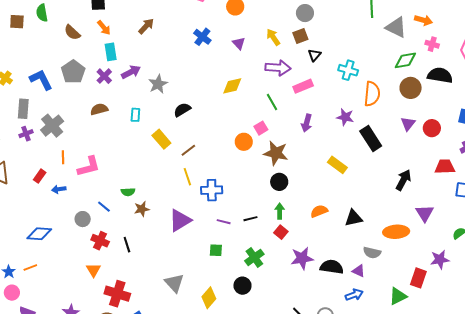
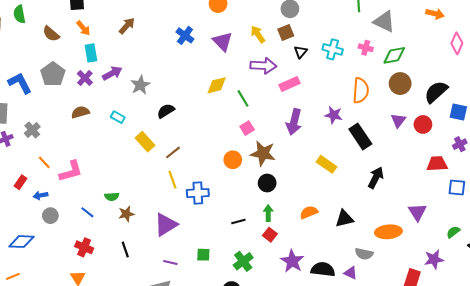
orange arrow: (423, 20) -> (435, 14), moved
purple triangle: (239, 43) -> (223, 41), size x1.5
pink cross: (432, 44) -> (366, 48), moved
cyan cross: (348, 70) -> (333, 49), moved
black semicircle: (440, 75) -> (436, 92), moved, turned -50
green line: (272, 102) -> (243, 98), moved
cyan rectangle: (135, 115) -> (118, 117), turned -64
purple arrow: (307, 123) -> (294, 122), size x1.4
gray cross: (52, 126) -> (32, 130), size x0.7
orange circle: (244, 142) -> (233, 160), moved
orange line: (63, 157) -> (44, 162), turned -40
black arrow: (403, 180) -> (376, 178), moved
gray circle: (83, 219) -> (50, 216), moved
purple line: (224, 222) -> (170, 263), moved
black line: (127, 245) -> (125, 250), moved
purple star: (302, 258) -> (292, 261), turned -30

